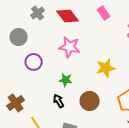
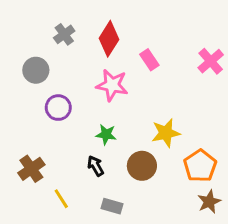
pink rectangle: (104, 13) -> (149, 60), moved
red diamond: (68, 16) -> (109, 39), turned 70
yellow star: (106, 68) -> (166, 133), moved

